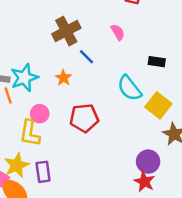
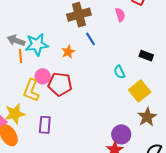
pink semicircle: (118, 32) -> (120, 15), moved
cyan semicircle: (129, 88) -> (119, 72), size x0.6
red pentagon: (84, 118) -> (60, 84), moved
purple rectangle: (43, 172) -> (45, 125), moved

